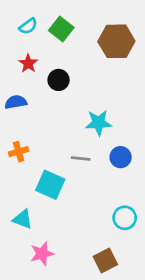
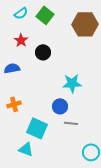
blue circle: (121, 157) -> (60, 106), moved
gray line: (81, 159) -> (71, 123), moved
cyan triangle: (23, 219) -> (26, 149), moved

